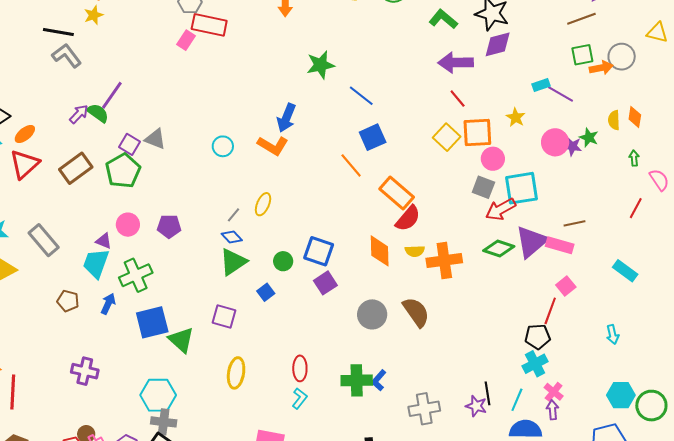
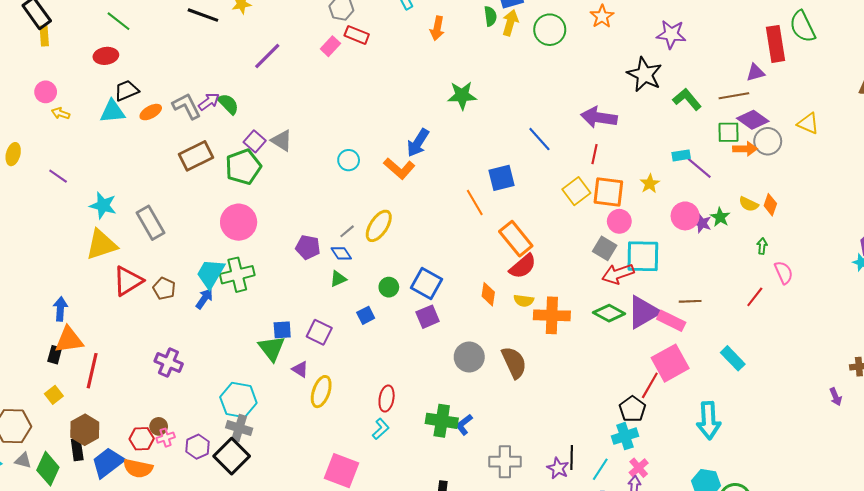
green L-shape: (443, 19) -> (687, 99), moved
red rectangle: (209, 25) -> (357, 35), size x0.7
purple diamond: (498, 44) -> (753, 120), moved, turned 40
gray L-shape: (67, 56) -> (187, 106), moved
purple line: (112, 95) -> (267, 56), moved
blue line: (361, 96) -> (539, 139), moved
red line: (458, 99) -> (594, 154), turned 42
yellow semicircle: (614, 120) -> (749, 204), turned -72
red triangle: (24, 164) -> (128, 281), moved
yellow ellipse: (263, 204) -> (379, 226), size x1.4
pink circle: (128, 225) -> (239, 222), size x1.5
purple pentagon: (169, 226) -> (308, 247), moved
purple triangle: (104, 241) -> (300, 369), moved
orange diamond: (380, 251) -> (488, 294), size x0.7
green triangle: (233, 262) -> (338, 279), size x0.6
cyan trapezoid: (96, 263) -> (211, 273), moved
pink square: (566, 286) -> (670, 363), size x1.8
blue square: (152, 322) -> (282, 330), moved, size x0.6
cyan arrow: (613, 335) -> (709, 420), size x1.8
black pentagon: (538, 337) -> (632, 409), turned 30

